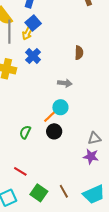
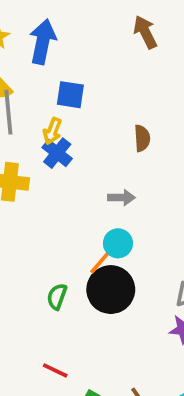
blue square: (33, 23) -> (70, 95), moved, turned -35
yellow arrow: (27, 33) -> (52, 131), moved
black circle: (54, 131) -> (111, 290), size x1.6

